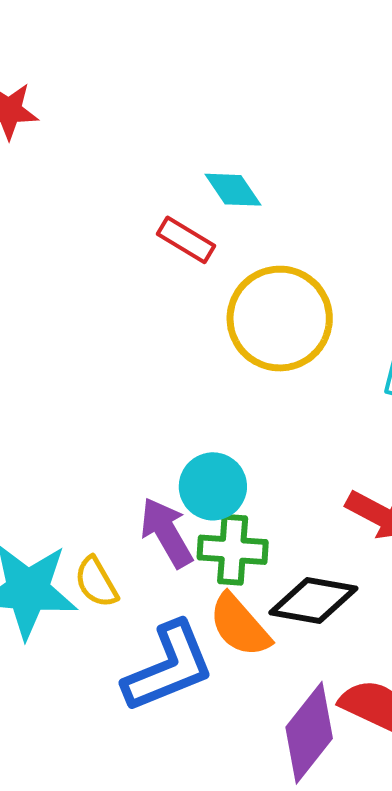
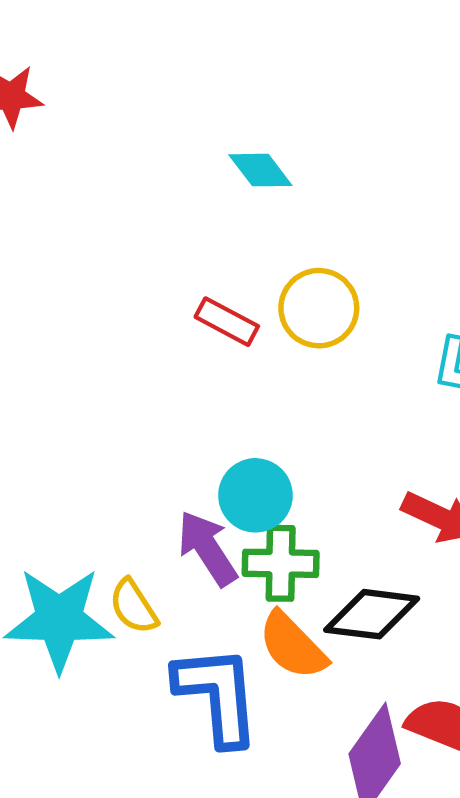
red rectangle: (186, 240) -> (227, 322), moved
yellow circle: (280, 319) -> (319, 308), size x0.7
blue L-shape: (169, 667) -> (217, 695), turned -70

